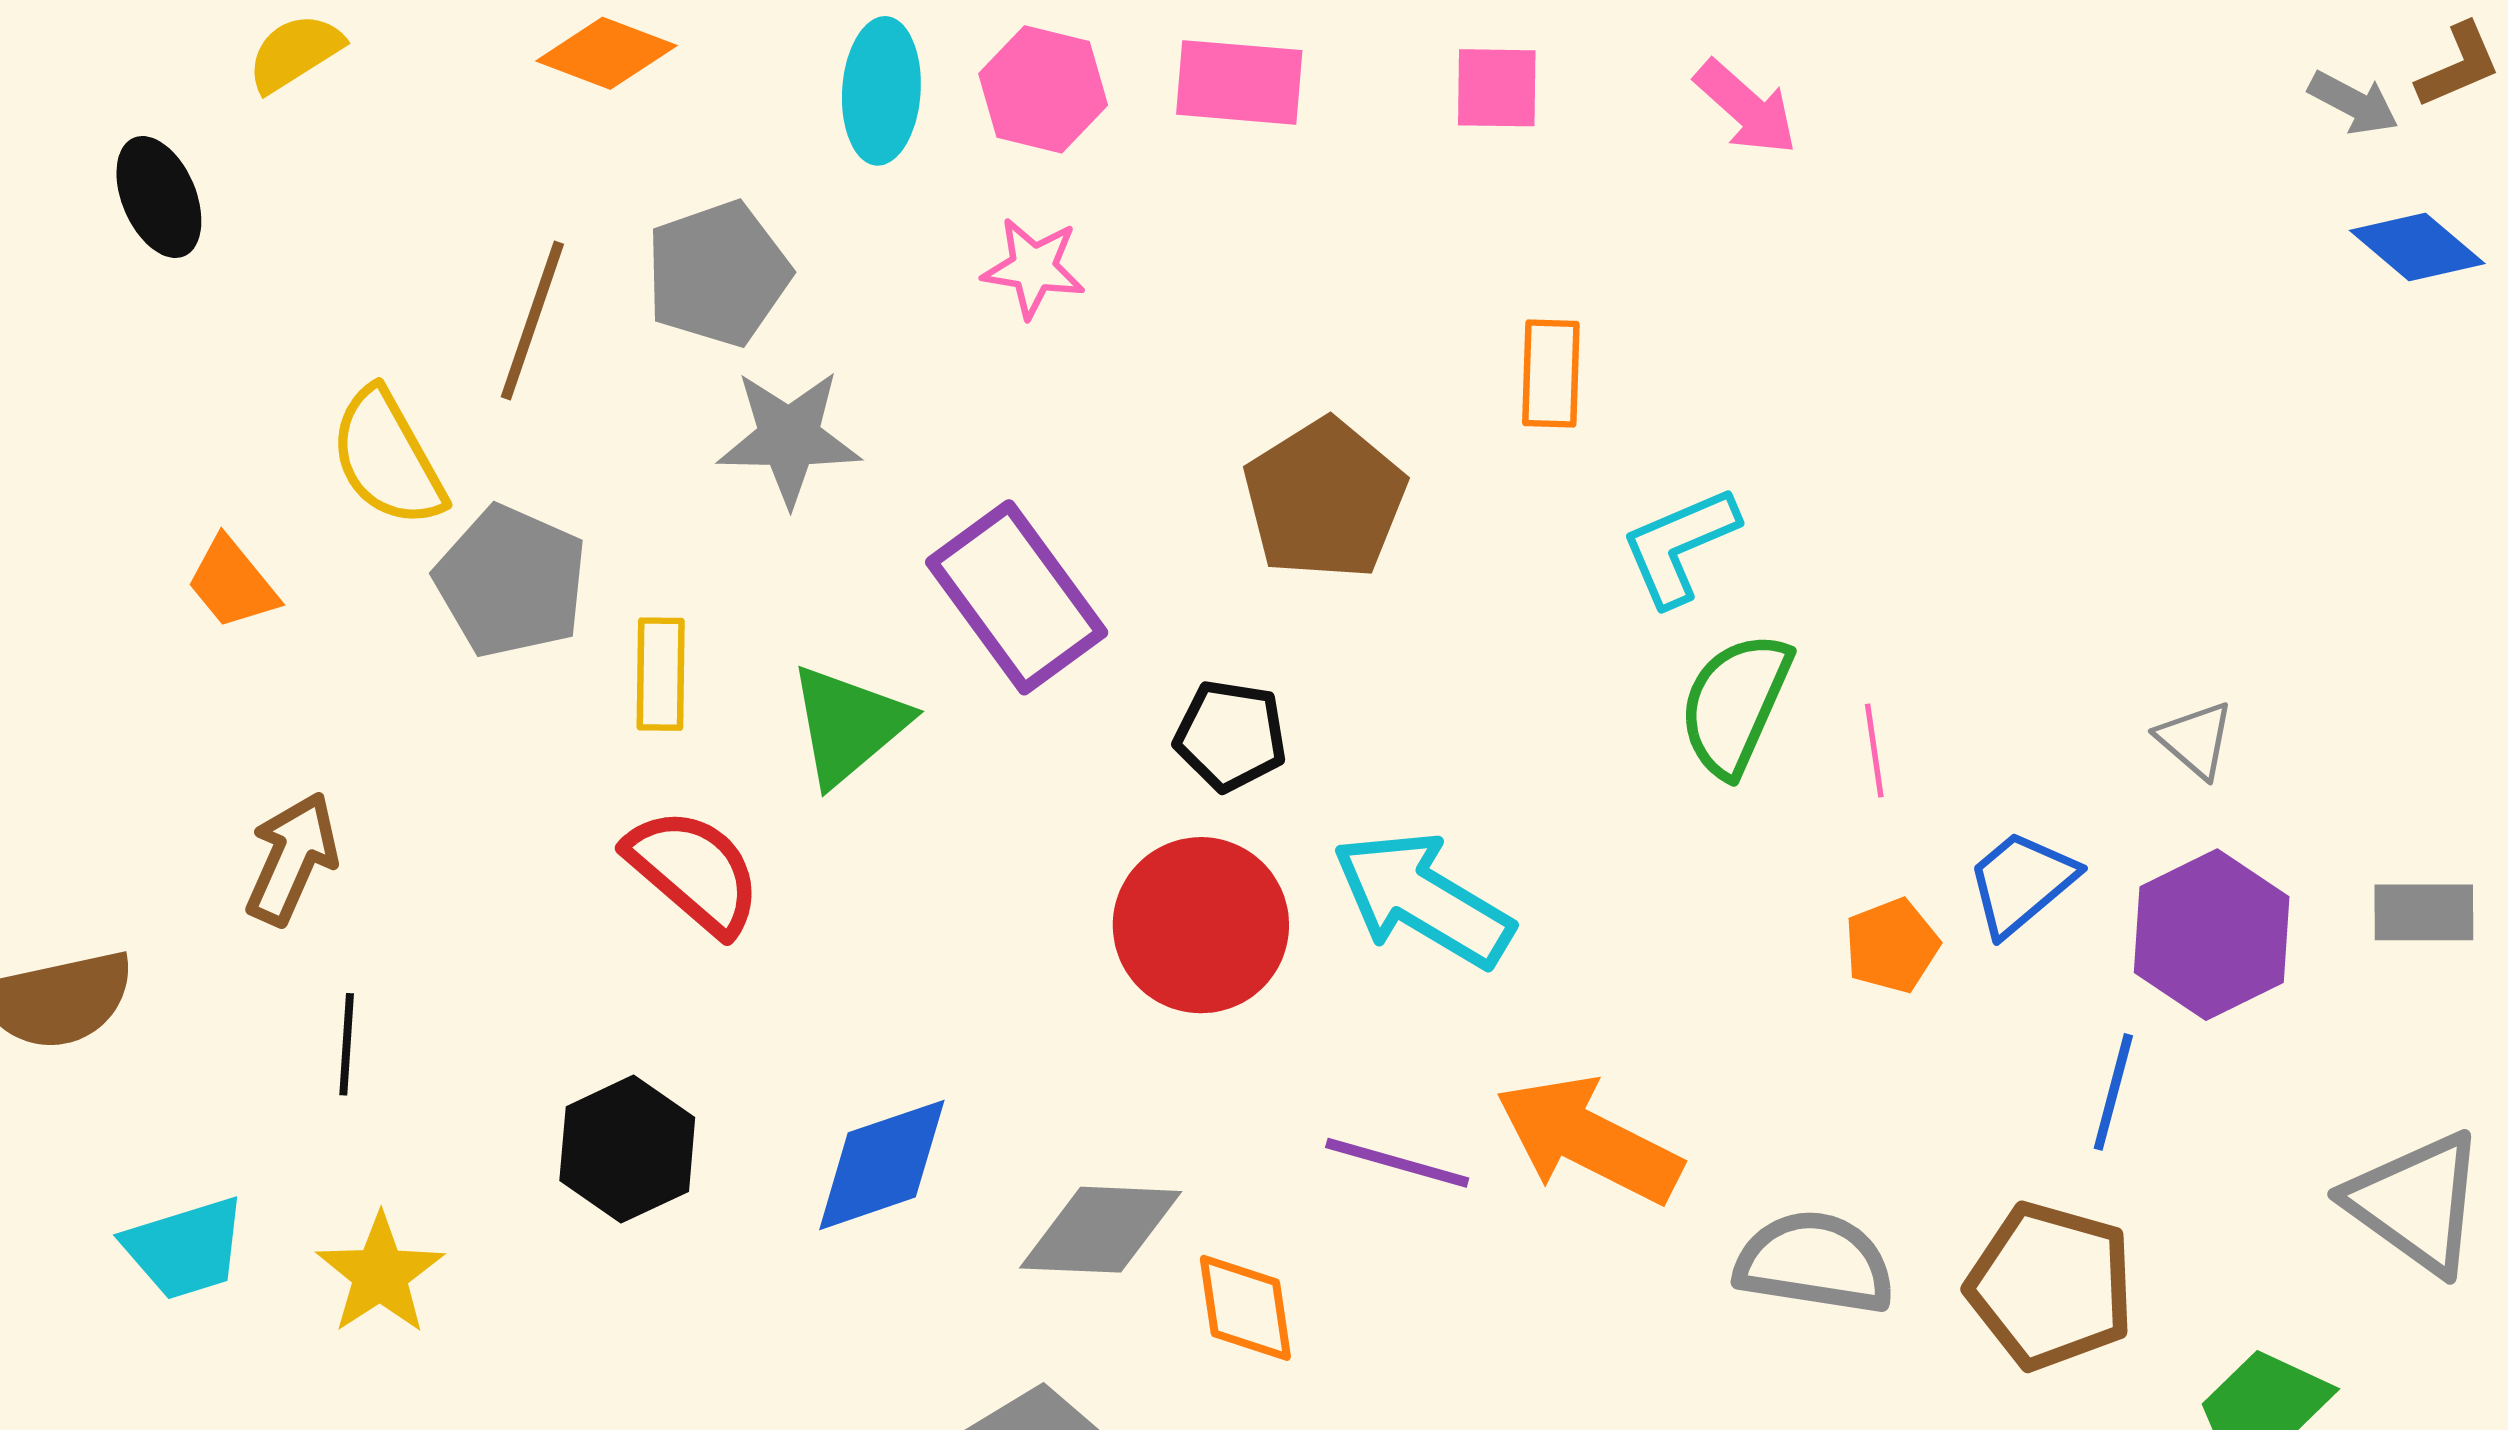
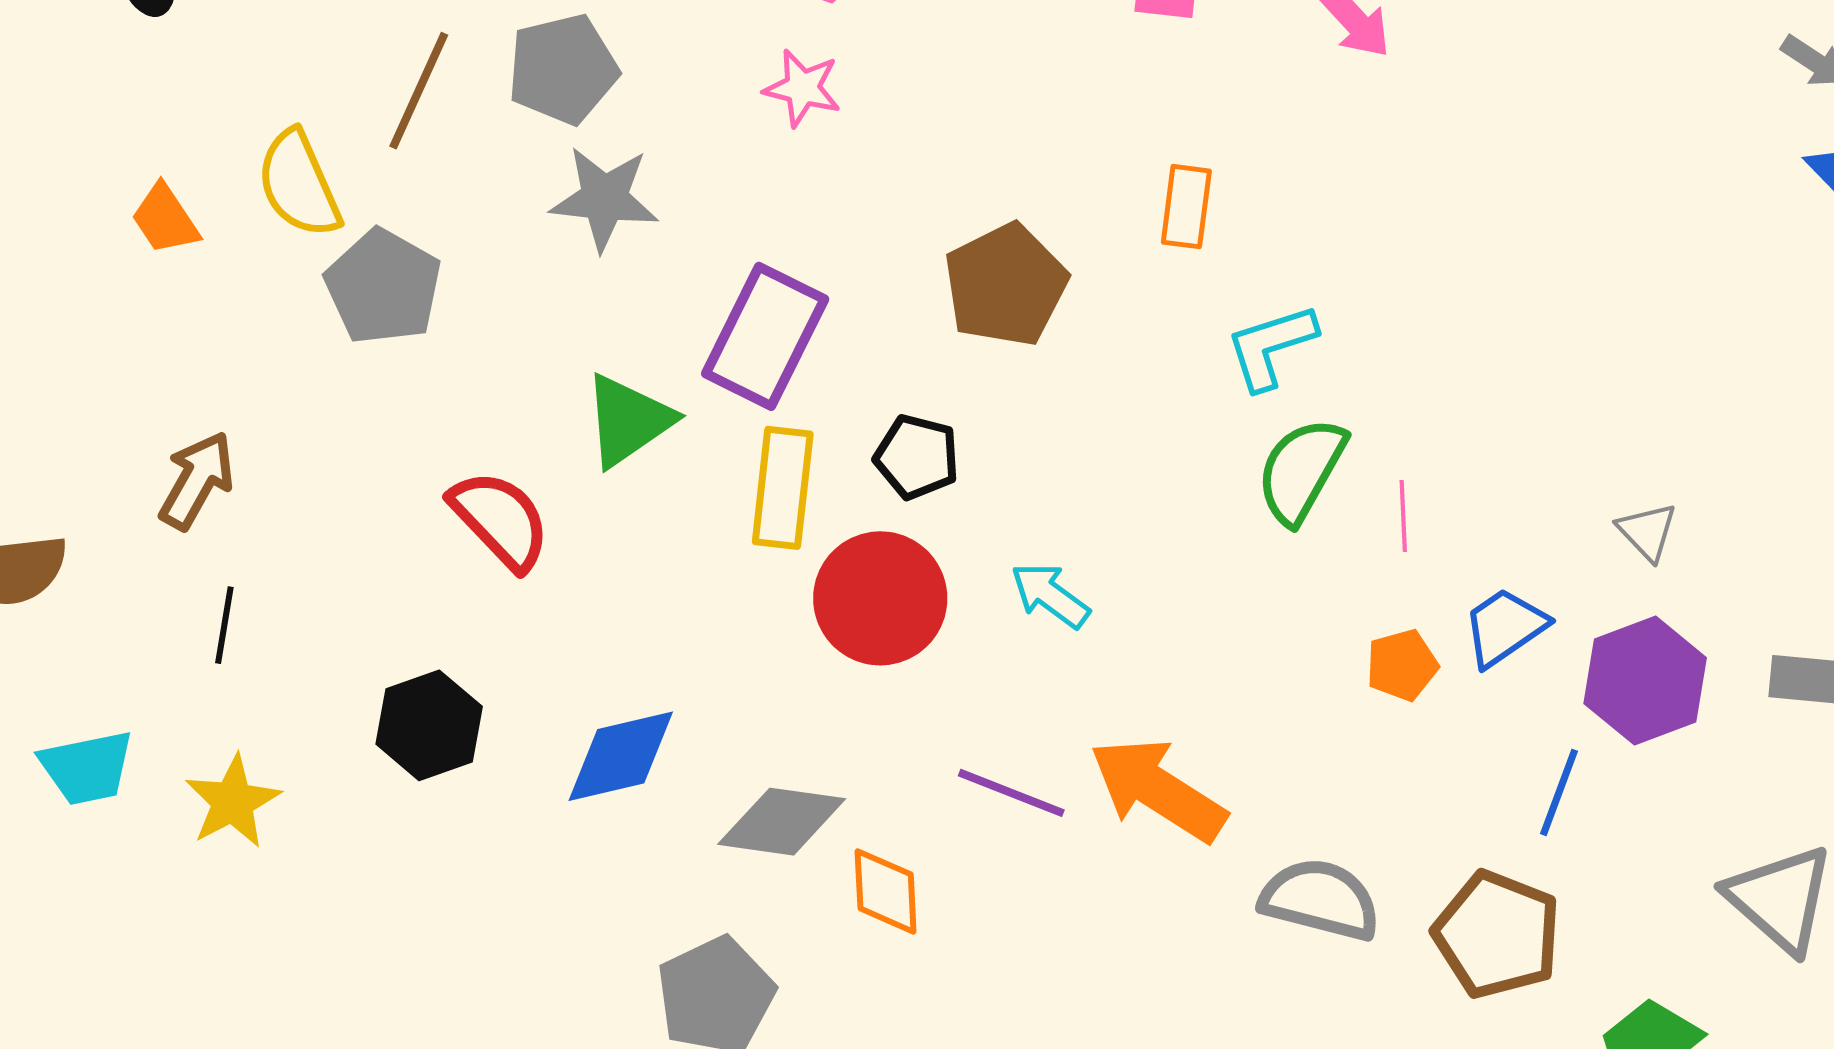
orange trapezoid: (232, 583) -> (165, 219), moved
purple rectangle: (1017, 597) -> (765, 336), turned 57
yellow rectangle: (661, 674) -> (783, 488), moved, size x1.4
cyan arrow: (1423, 899) -> (1050, 595), size x0.6

